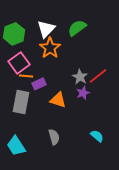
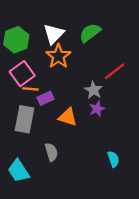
red line: (98, 76) -> (115, 71), moved
cyan semicircle: (97, 136) -> (113, 159), turned 32
gray semicircle: (54, 137) -> (51, 152), moved

